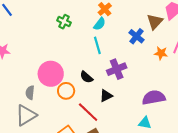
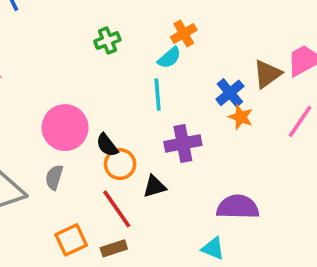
green cross: (64, 22) -> (107, 41), turned 32
orange star: (161, 53) -> (241, 117), moved
black semicircle: (86, 77) -> (107, 145), moved
orange circle: (66, 91) -> (120, 164), moved
gray semicircle: (30, 93) -> (54, 177), moved

